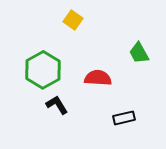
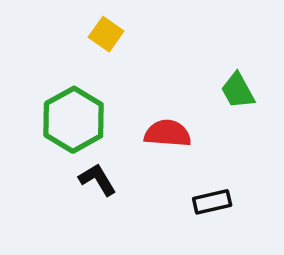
yellow square: (73, 20) -> (106, 34), moved

